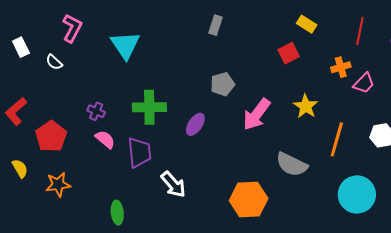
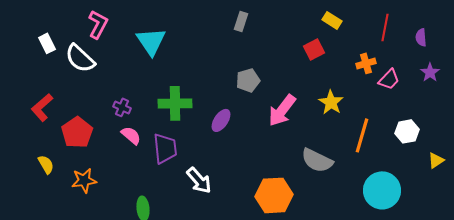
white semicircle: (54, 62) -> (80, 58), size x1.8

